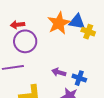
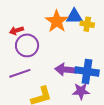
purple arrow: (59, 72) -> (66, 70), size x1.5
blue cross: (79, 78) -> (87, 71), size x1.6

